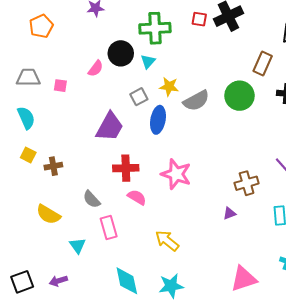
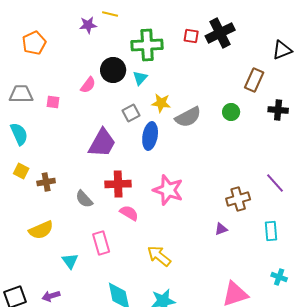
green circle: (240, 96) -> (231, 112), size x0.6
gray semicircle: (92, 199) -> (84, 199), moved
yellow semicircle: (48, 214) -> (41, 230), turned -55

